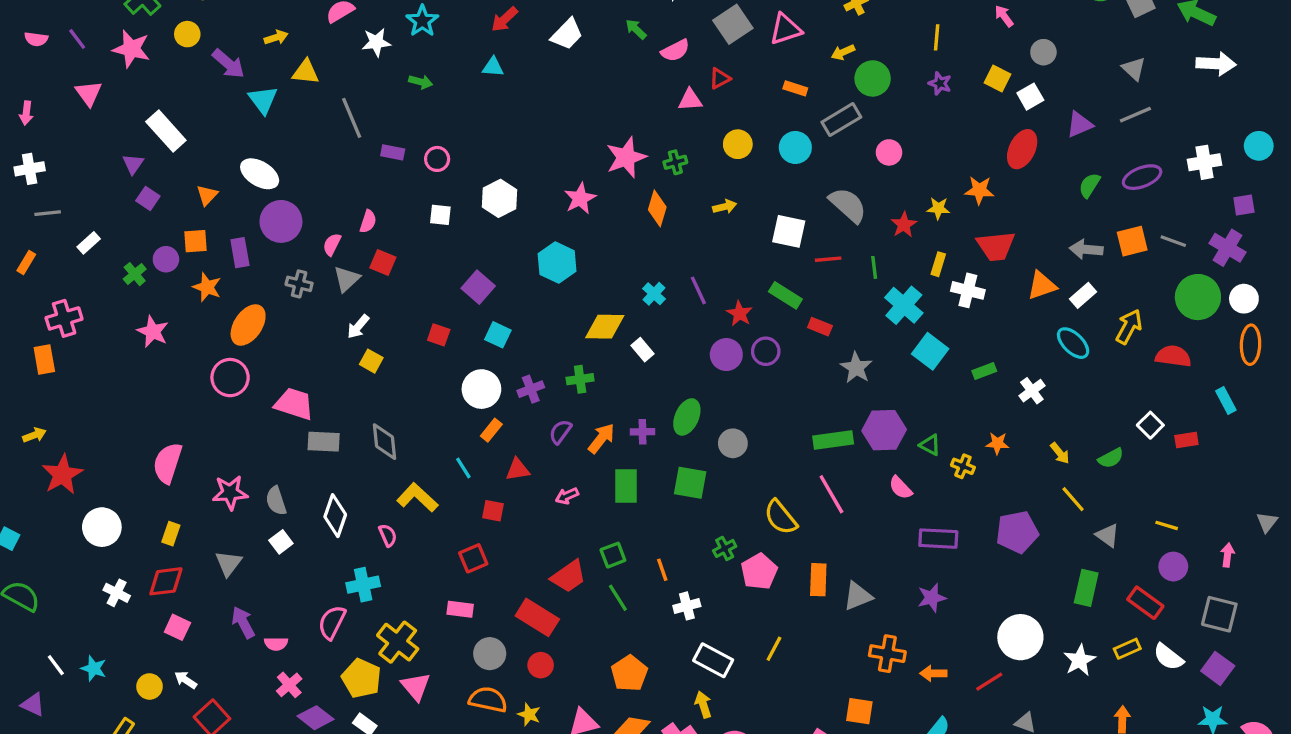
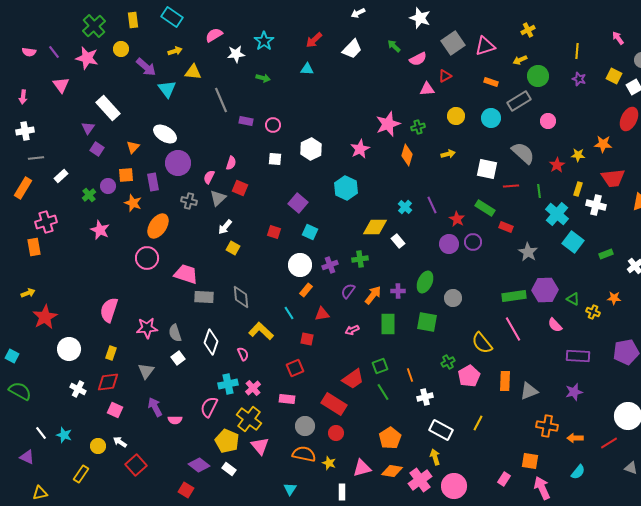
orange rectangle: (26, 263) -> (23, 188), size x1.5
pink cross: (289, 685) -> (253, 388), moved

